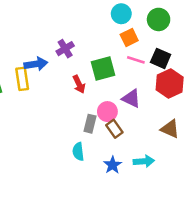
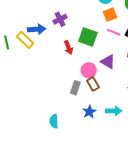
green square: (103, 69) -> (88, 37), turned 30
yellow rectangle: (22, 79) -> (25, 40), turned -42
gray rectangle: (90, 124) -> (75, 88), moved
cyan semicircle: (78, 152) -> (54, 121), moved

